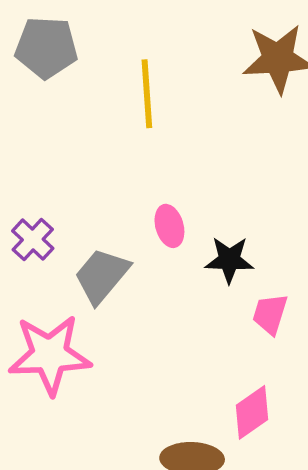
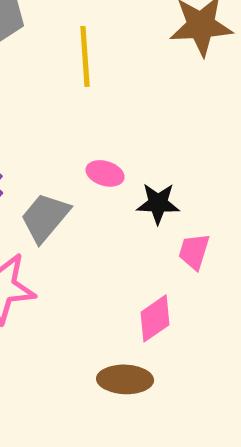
pink ellipse: (169, 226) -> (105, 173), turned -57
pink diamond: (252, 412) -> (155, 318), moved

